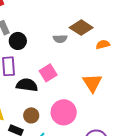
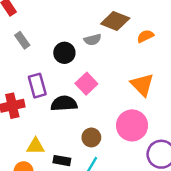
black circle: (18, 41) -> (64, 53), moved
pink circle: (64, 112) -> (132, 125), moved
brown circle: (31, 115) -> (91, 137), moved

